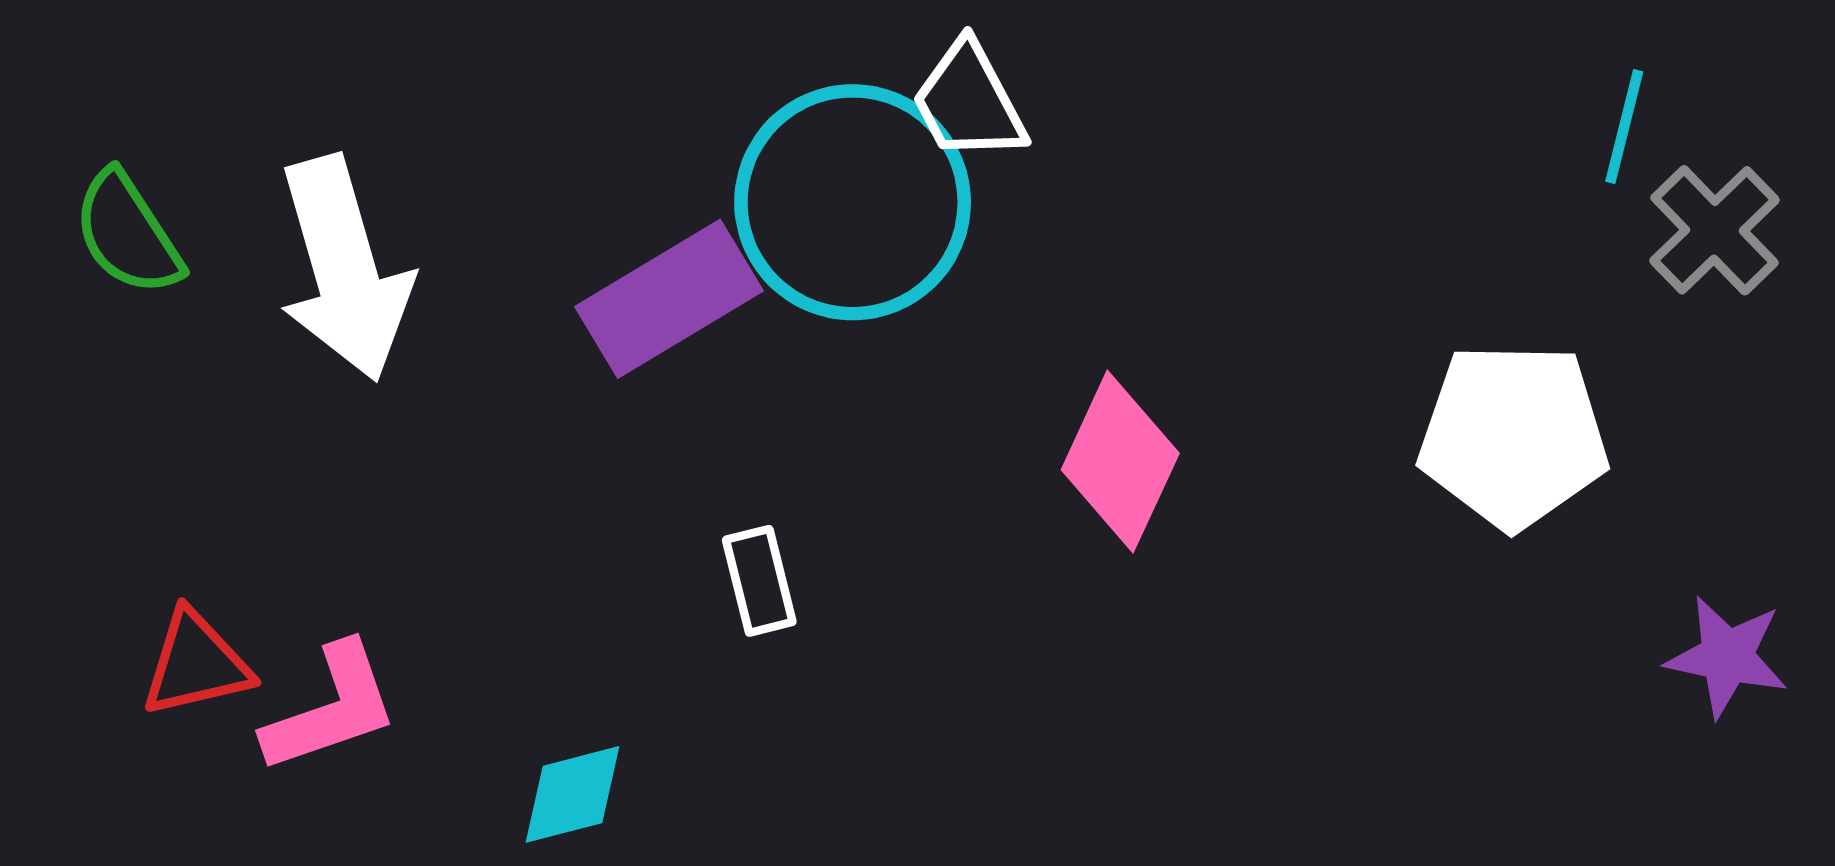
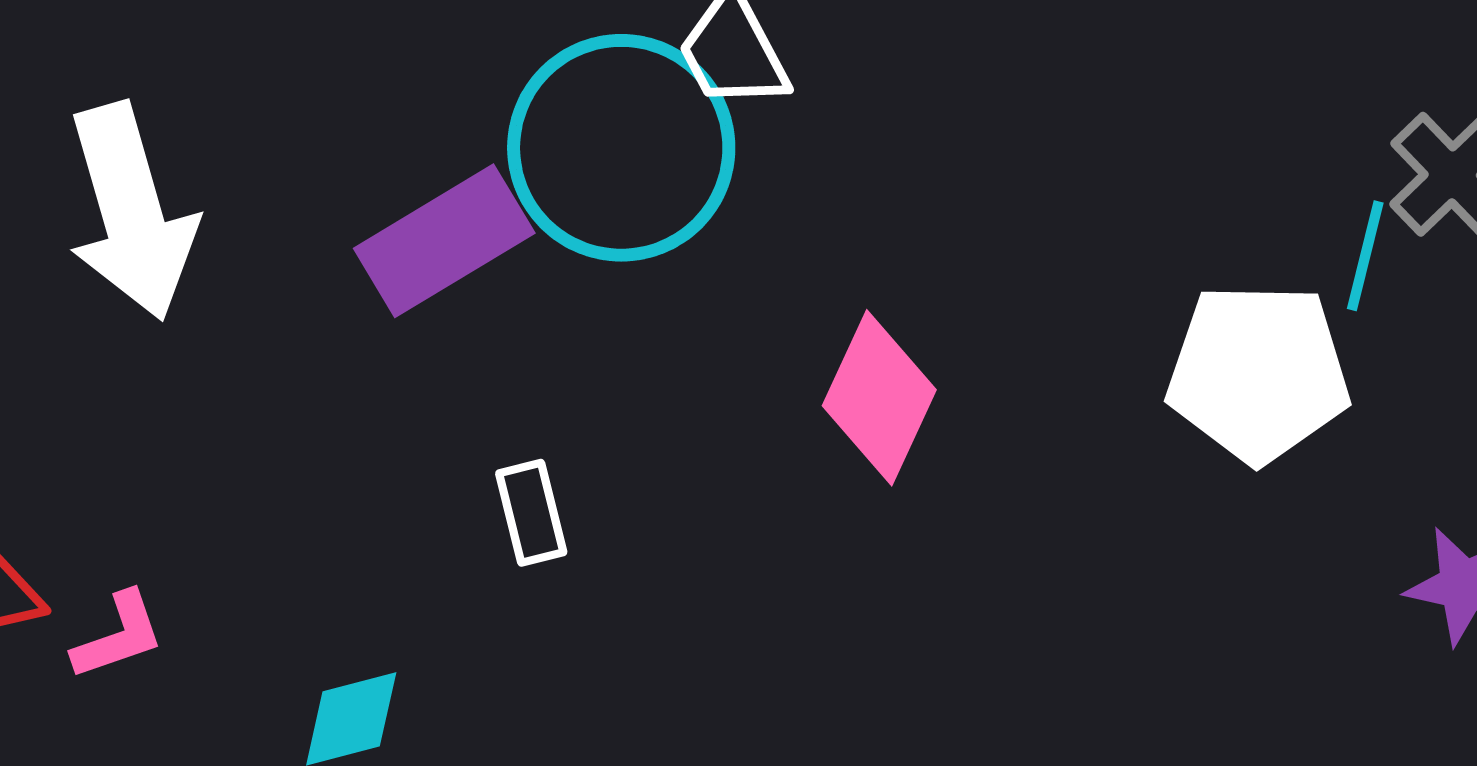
cyan line: (1624, 127) -> (1365, 256), moved
pink L-shape: (331, 708) -> (118, 636), size x0.7

